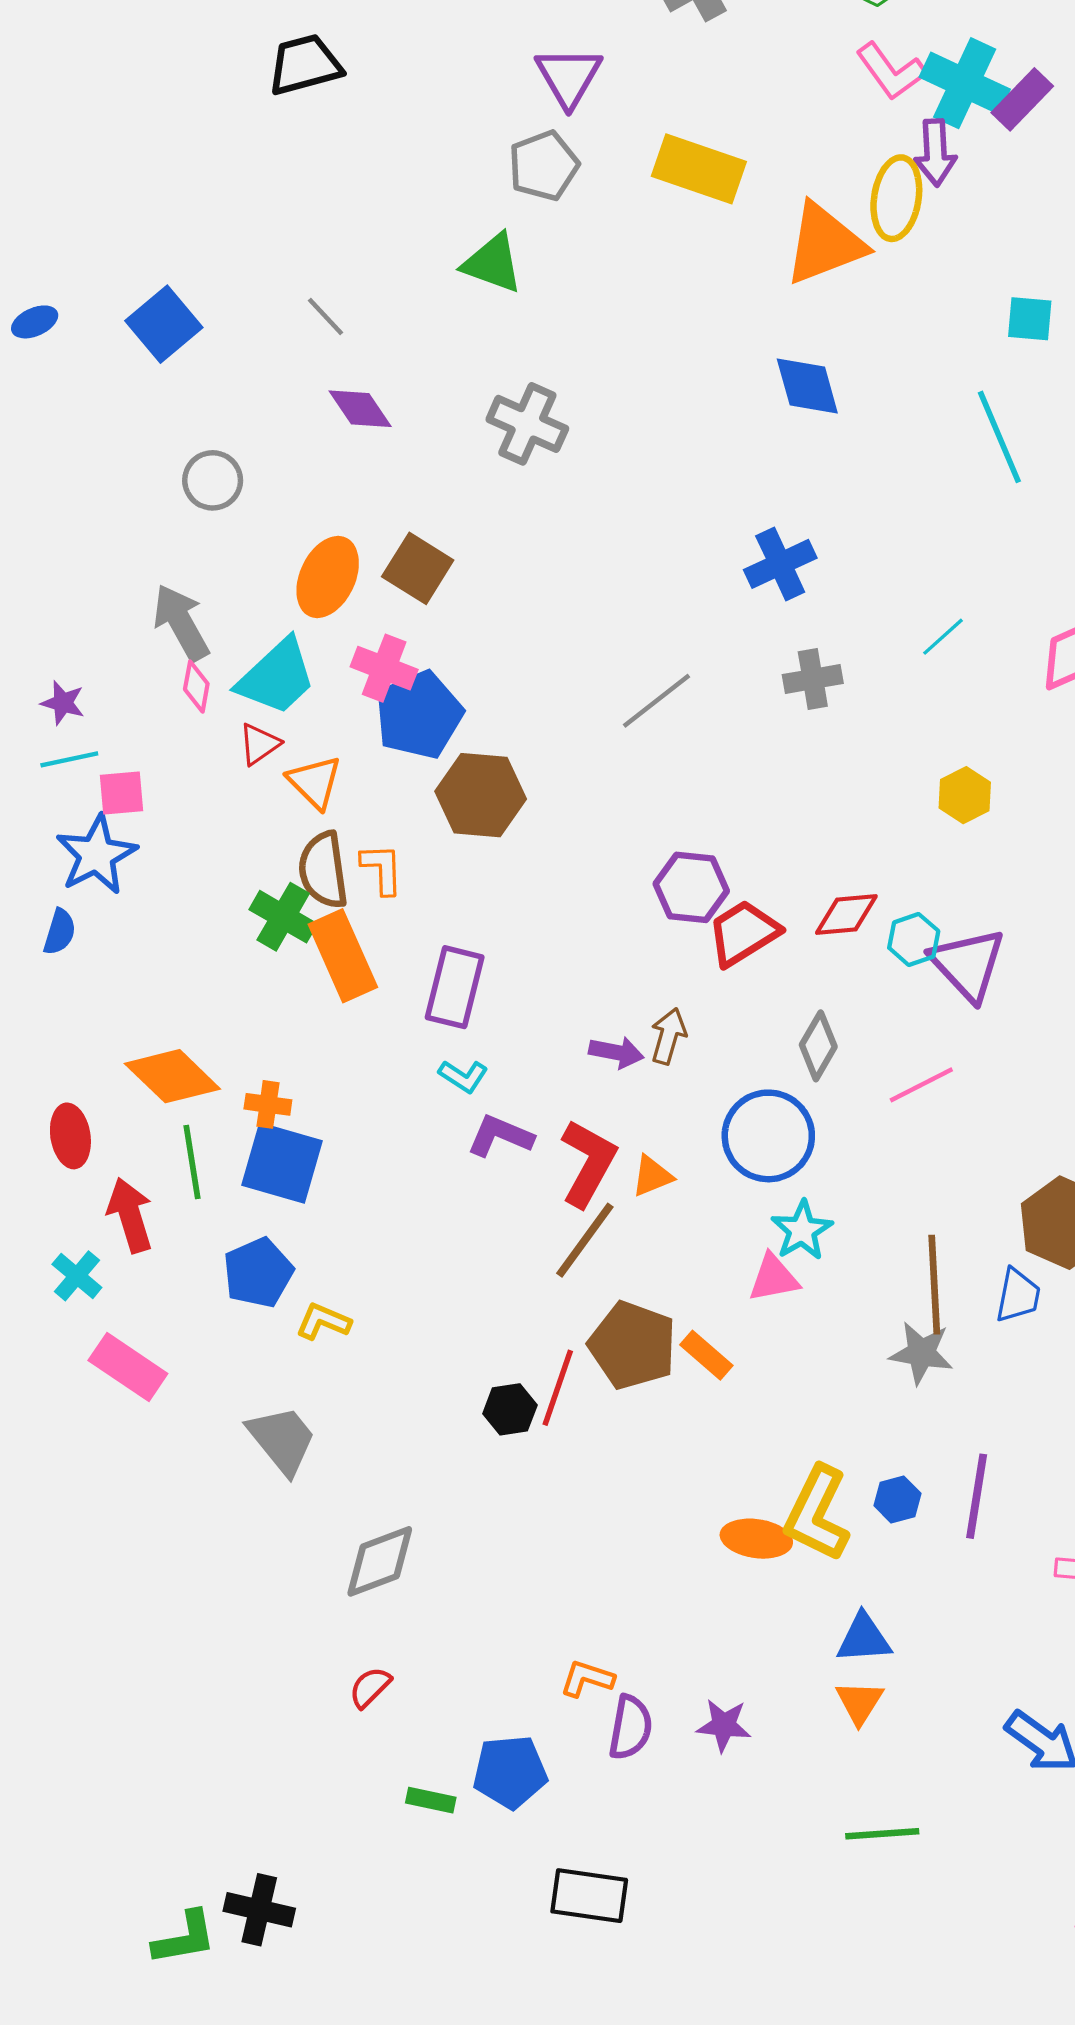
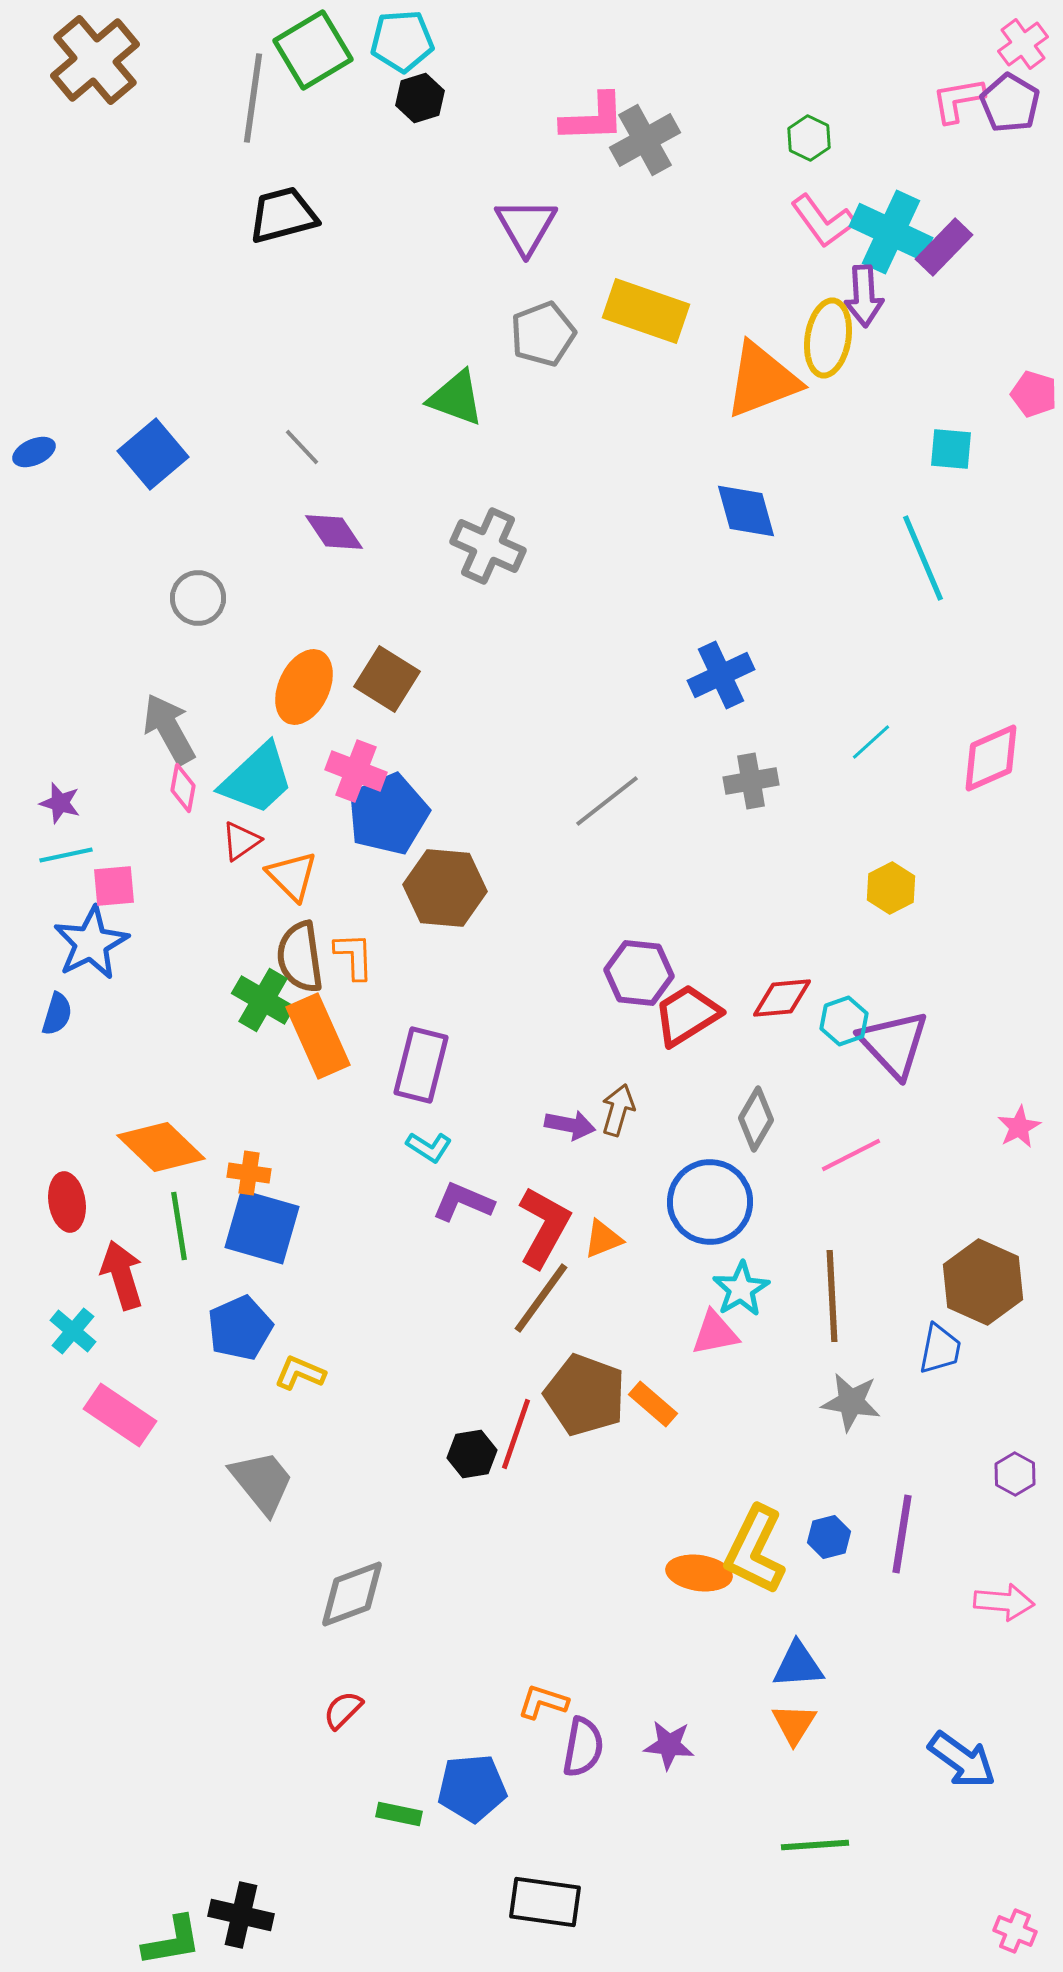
gray pentagon: (544, 166) -> (543, 334), moved
brown line: (934, 1285) -> (832, 1296), moved

